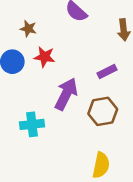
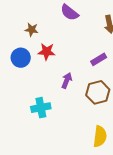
purple arrow: (66, 94) -> (67, 80), size x0.6

